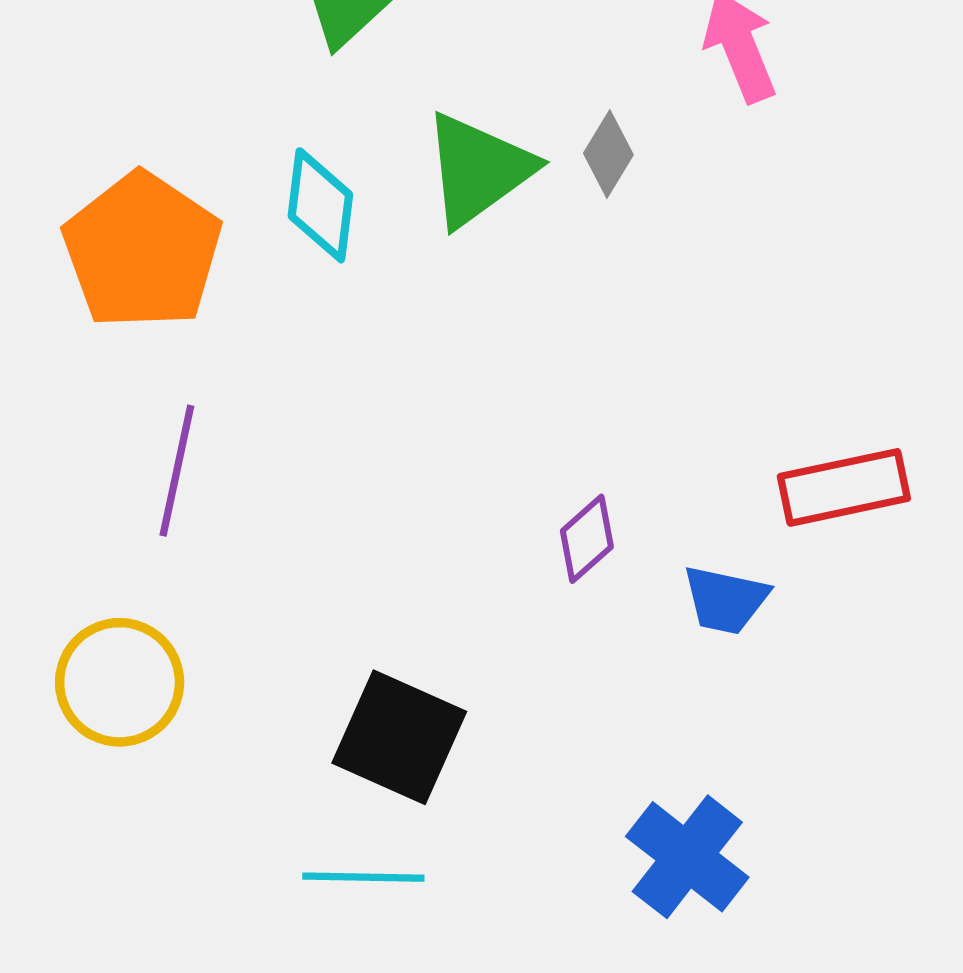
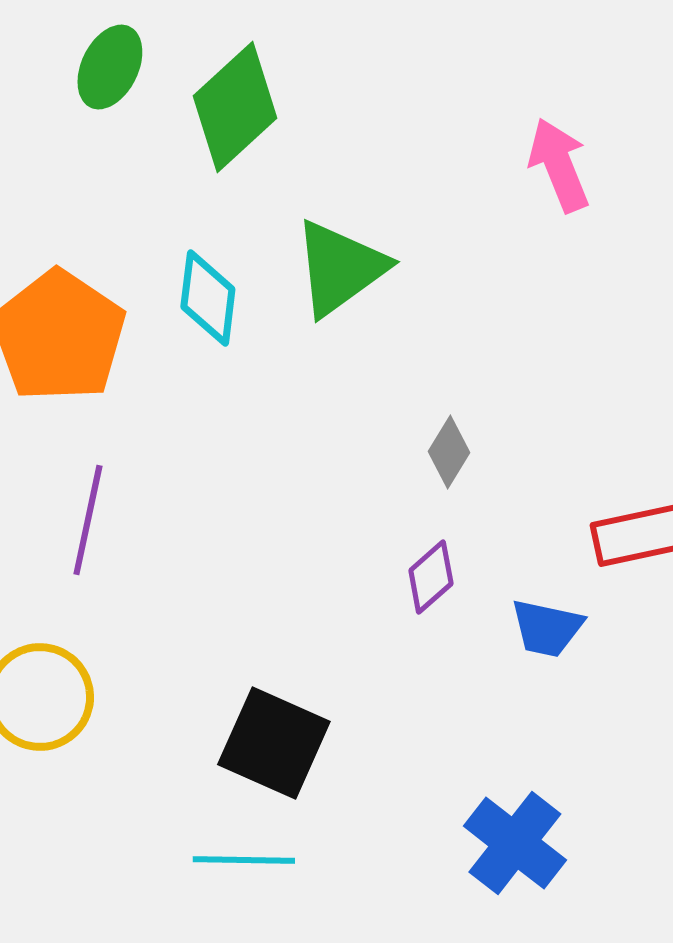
gray diamond: (608, 154) -> (449, 452), moved

